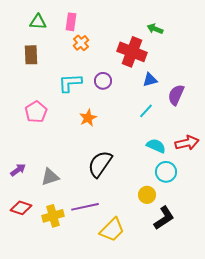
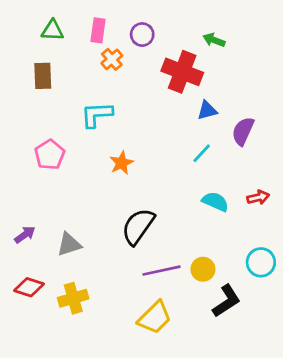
purple circle: (103, 81) -> (142, 35), moved
red arrow: (187, 143) -> (258, 197), size x0.7
cyan circle: (166, 172) -> (261, 262), moved
purple line: (85, 207) -> (162, 271), moved

